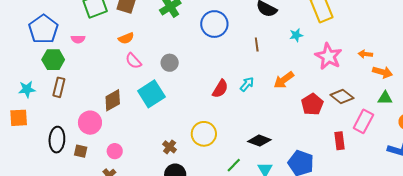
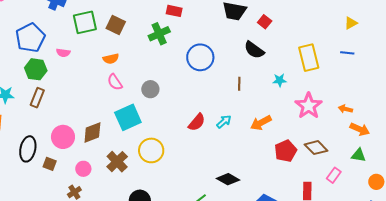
brown diamond: (113, 100) -> (92, 132), moved
pink rectangle: (363, 121) -> (334, 175), size x0.7
yellow circle: (204, 134) -> (151, 150), moved
brown cross: (170, 147) -> (117, 162), moved, size x1.5

